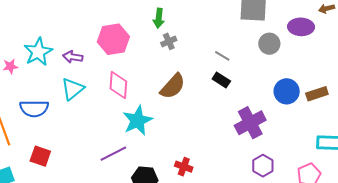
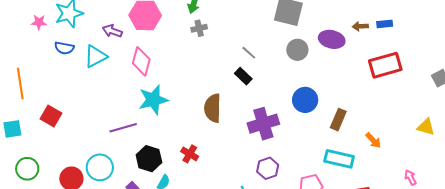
purple arrow: (73, 57) -> (112, 31), moved
brown semicircle: (173, 86) -> (213, 108), moved, turned 128
brown rectangle: (317, 94) -> (338, 120), moved, turned -60
blue semicircle: (34, 108) -> (64, 48), moved, size x0.7

